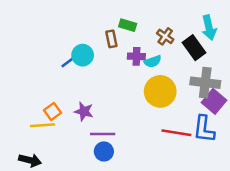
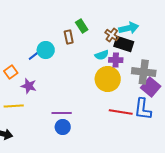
green rectangle: (128, 25) -> (82, 26), turned 40
cyan arrow: (209, 28) -> (129, 28), moved, turned -90
black rectangle: (194, 48) -> (124, 44), moved, turned -36
purple cross: (136, 56) -> (116, 60), moved
orange square: (53, 111) -> (11, 72), moved
purple star: (84, 111) -> (29, 86), moved

